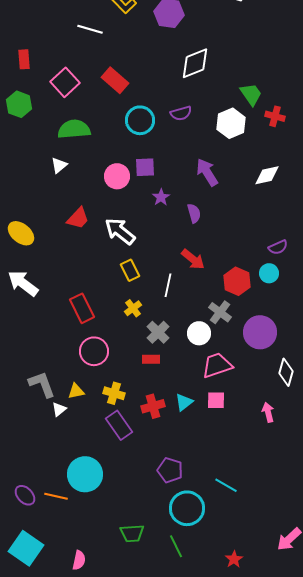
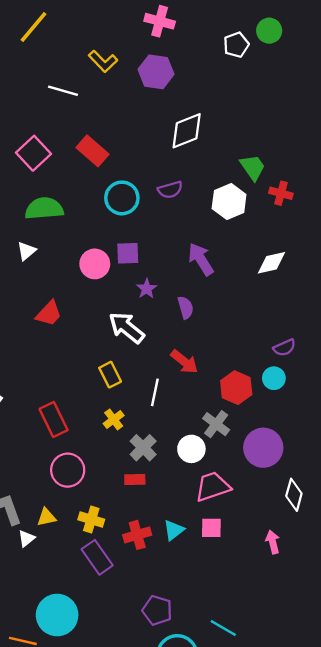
white arrow: (120, 231) -> (127, 328), moved

